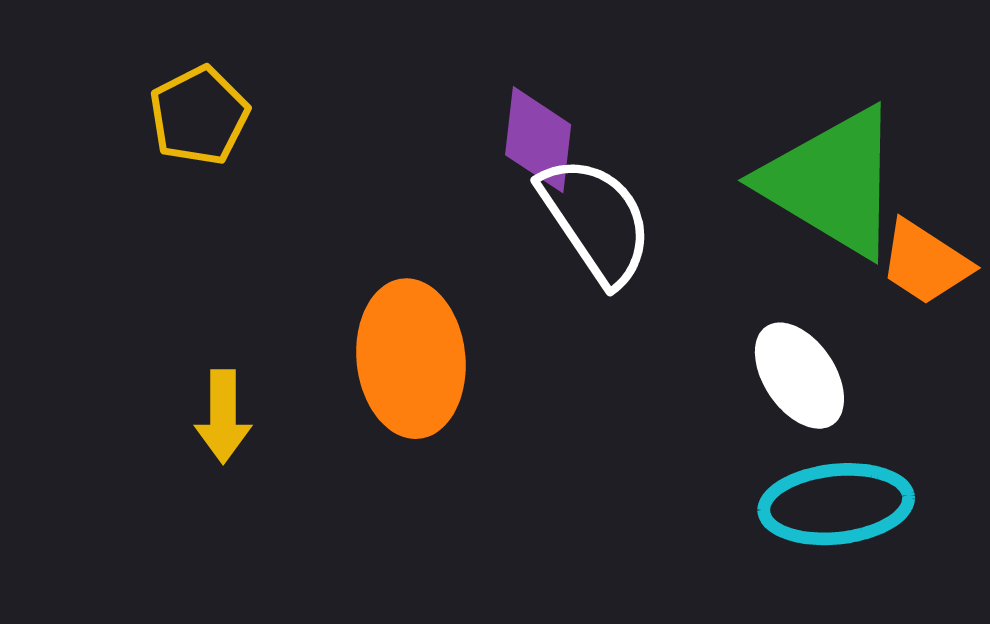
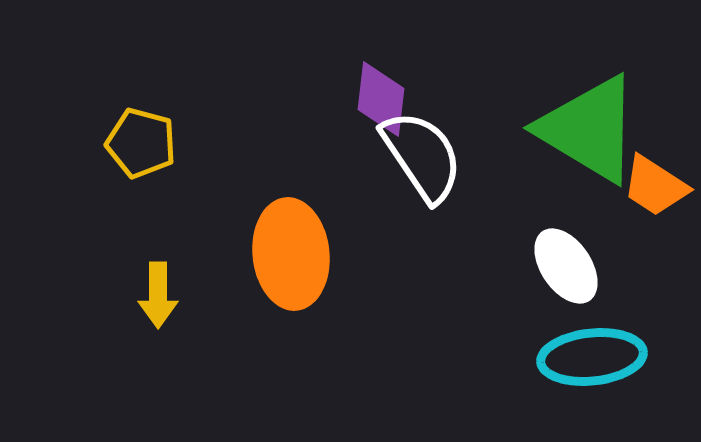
yellow pentagon: (199, 116) -> (141, 143), moved, turned -30

